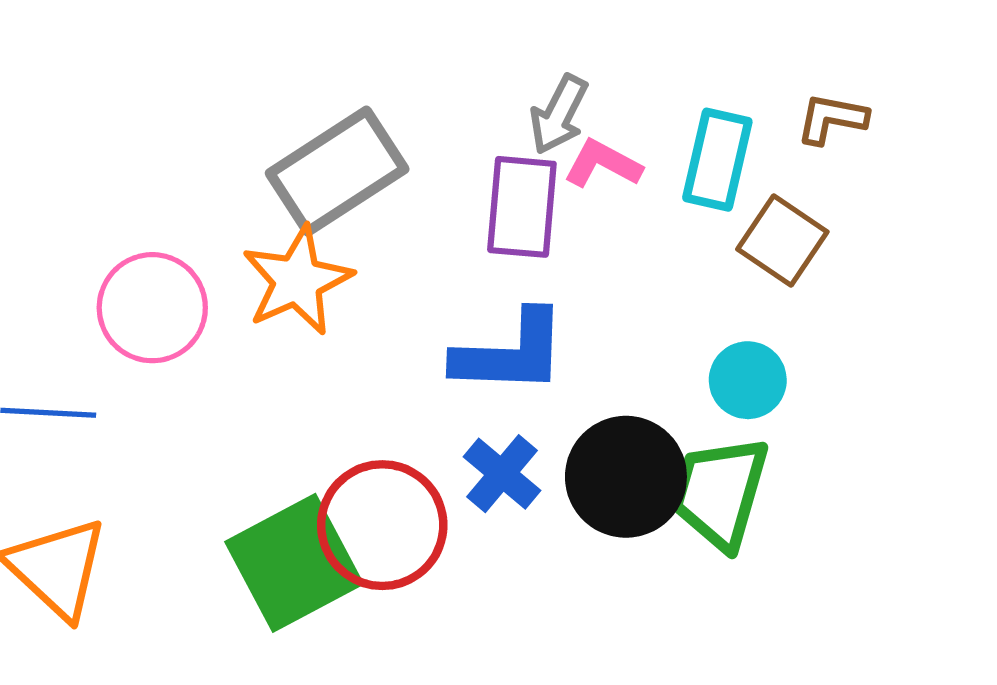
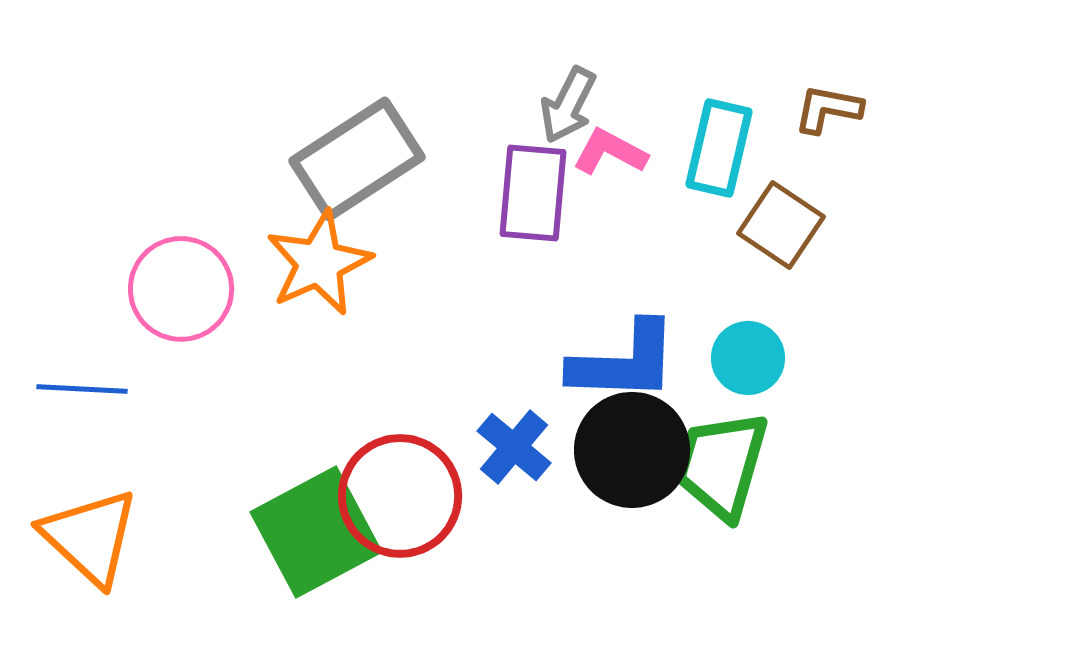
blue L-shape: (510, 353) -> (624, 362), moved

